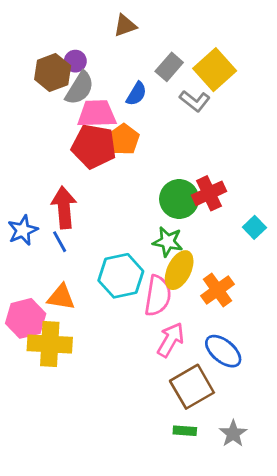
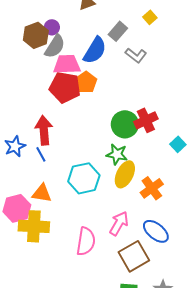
yellow square: (215, 70) -> (150, 17), moved, size x0.5
blue semicircle: (136, 94) -> (95, 50), size x1.6
pink semicircle: (158, 296) -> (86, 241), moved

